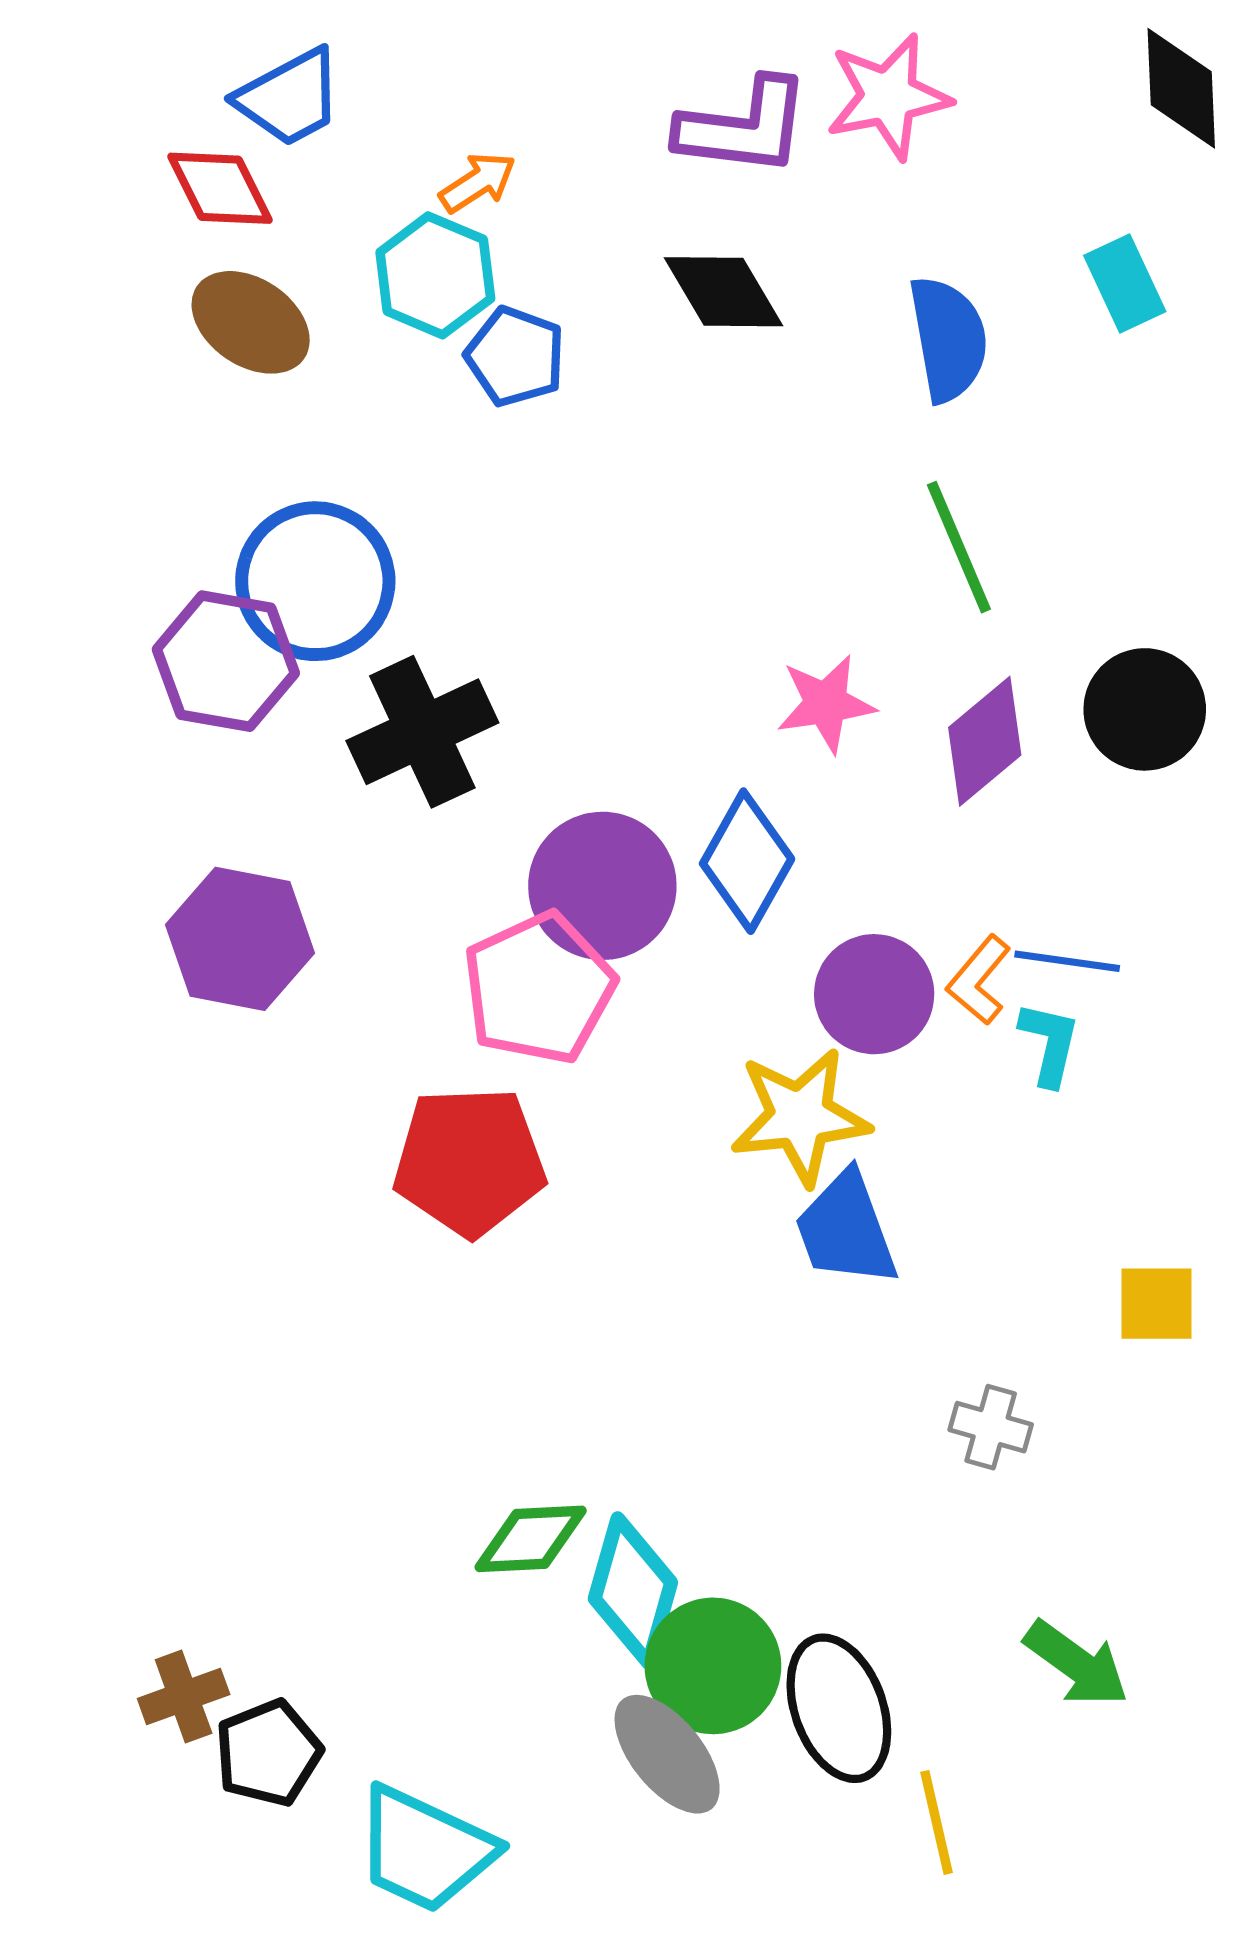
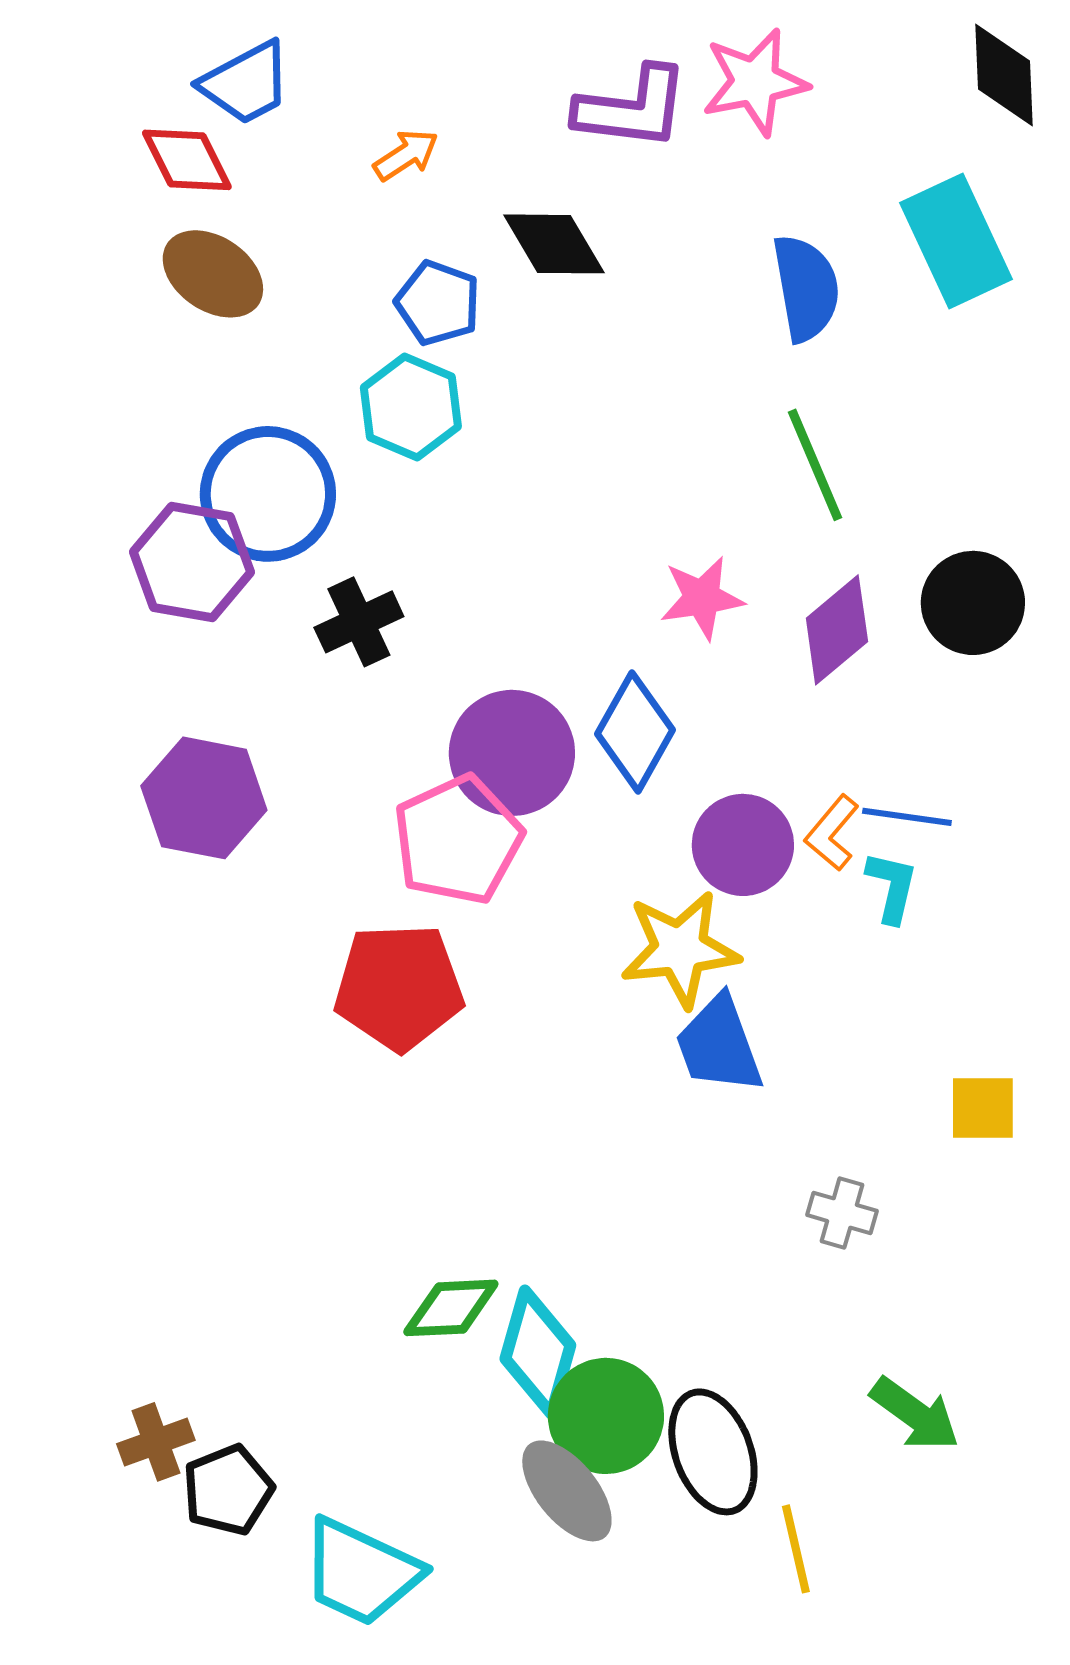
cyan hexagon: (435, 275) -> (411, 407), moved
cyan rectangle: (1125, 284) -> (956, 241), size x1.6
black diamond: (724, 292) -> (554, 244), moved
black cross: (422, 732) -> (359, 622), size x0.7

